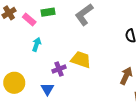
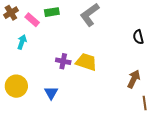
cyan arrow: (37, 44) -> (22, 42), moved
purple cross: (59, 69) -> (63, 61), moved, turned 32

